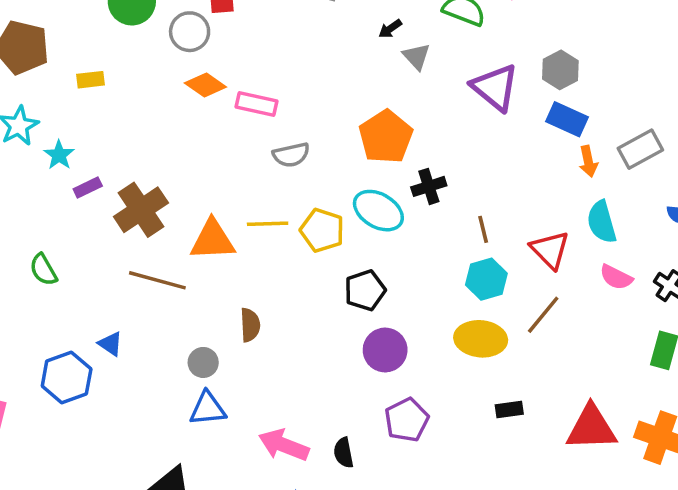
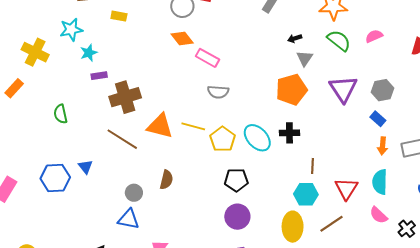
blue rectangle: (567, 119) -> (378, 119), size x0.7
orange pentagon: (386, 137) -> (291, 90), moved
yellow ellipse: (481, 339) -> (293, 227), turned 68

